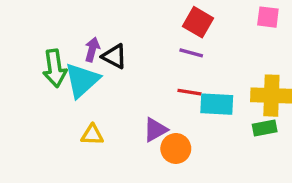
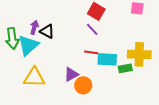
purple line: (191, 53) -> (92, 29), turned 32
green rectangle: (265, 128) -> (125, 68), moved
yellow triangle: (92, 135) -> (34, 77), size x1.6

